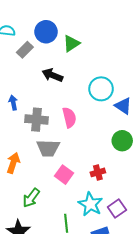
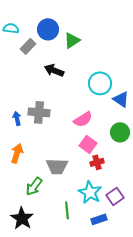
blue arrow: (13, 103) -> (17, 118), moved
pink semicircle: (69, 117) -> (83, 119), moved, turned 72
gray trapezoid: (48, 148) -> (57, 166), moved
pink square: (64, 175) -> (88, 144), moved

